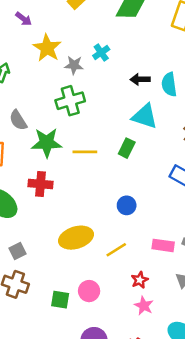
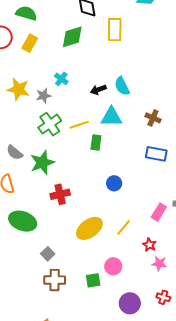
green rectangle: (127, 148) -> (96, 143), moved
yellow line: (85, 152) -> (79, 125), moved
red cross: (41, 184) -> (60, 194), moved
blue circle: (127, 205) -> (114, 183), moved
pink rectangle: (163, 245) -> (159, 212), turned -48

